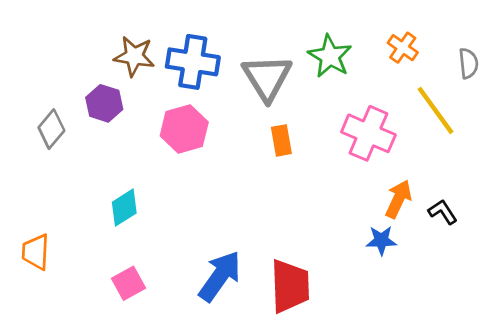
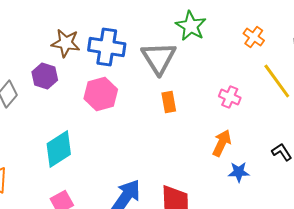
green star: (330, 56) -> (191, 26), moved
pink cross: (368, 133) -> (230, 97), size x0.6
orange arrow: (398, 199) -> (222, 143), moved
cyan diamond: (124, 208) -> (59, 149), size x1.4

